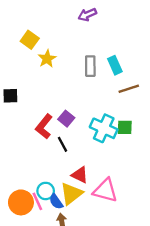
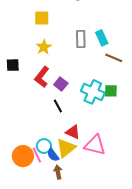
yellow square: (30, 40) -> (42, 18), moved, turned -35
yellow star: (47, 59) -> (44, 47), moved
brown line: (129, 89) -> (114, 58), turned 42
red L-shape: (44, 127) -> (42, 77), moved

